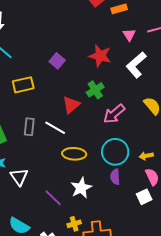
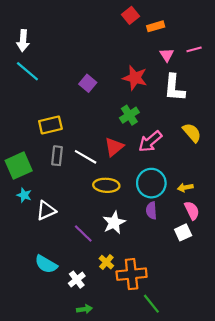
white L-shape: (136, 65) -> (174, 88), turned -44
yellow rectangle: (23, 85) -> (50, 125), moved
red triangle: (71, 105) -> (114, 147), moved
white triangle: (19, 177) -> (46, 211), turned 42
yellow cross: (74, 224) -> (106, 262), turned -32

